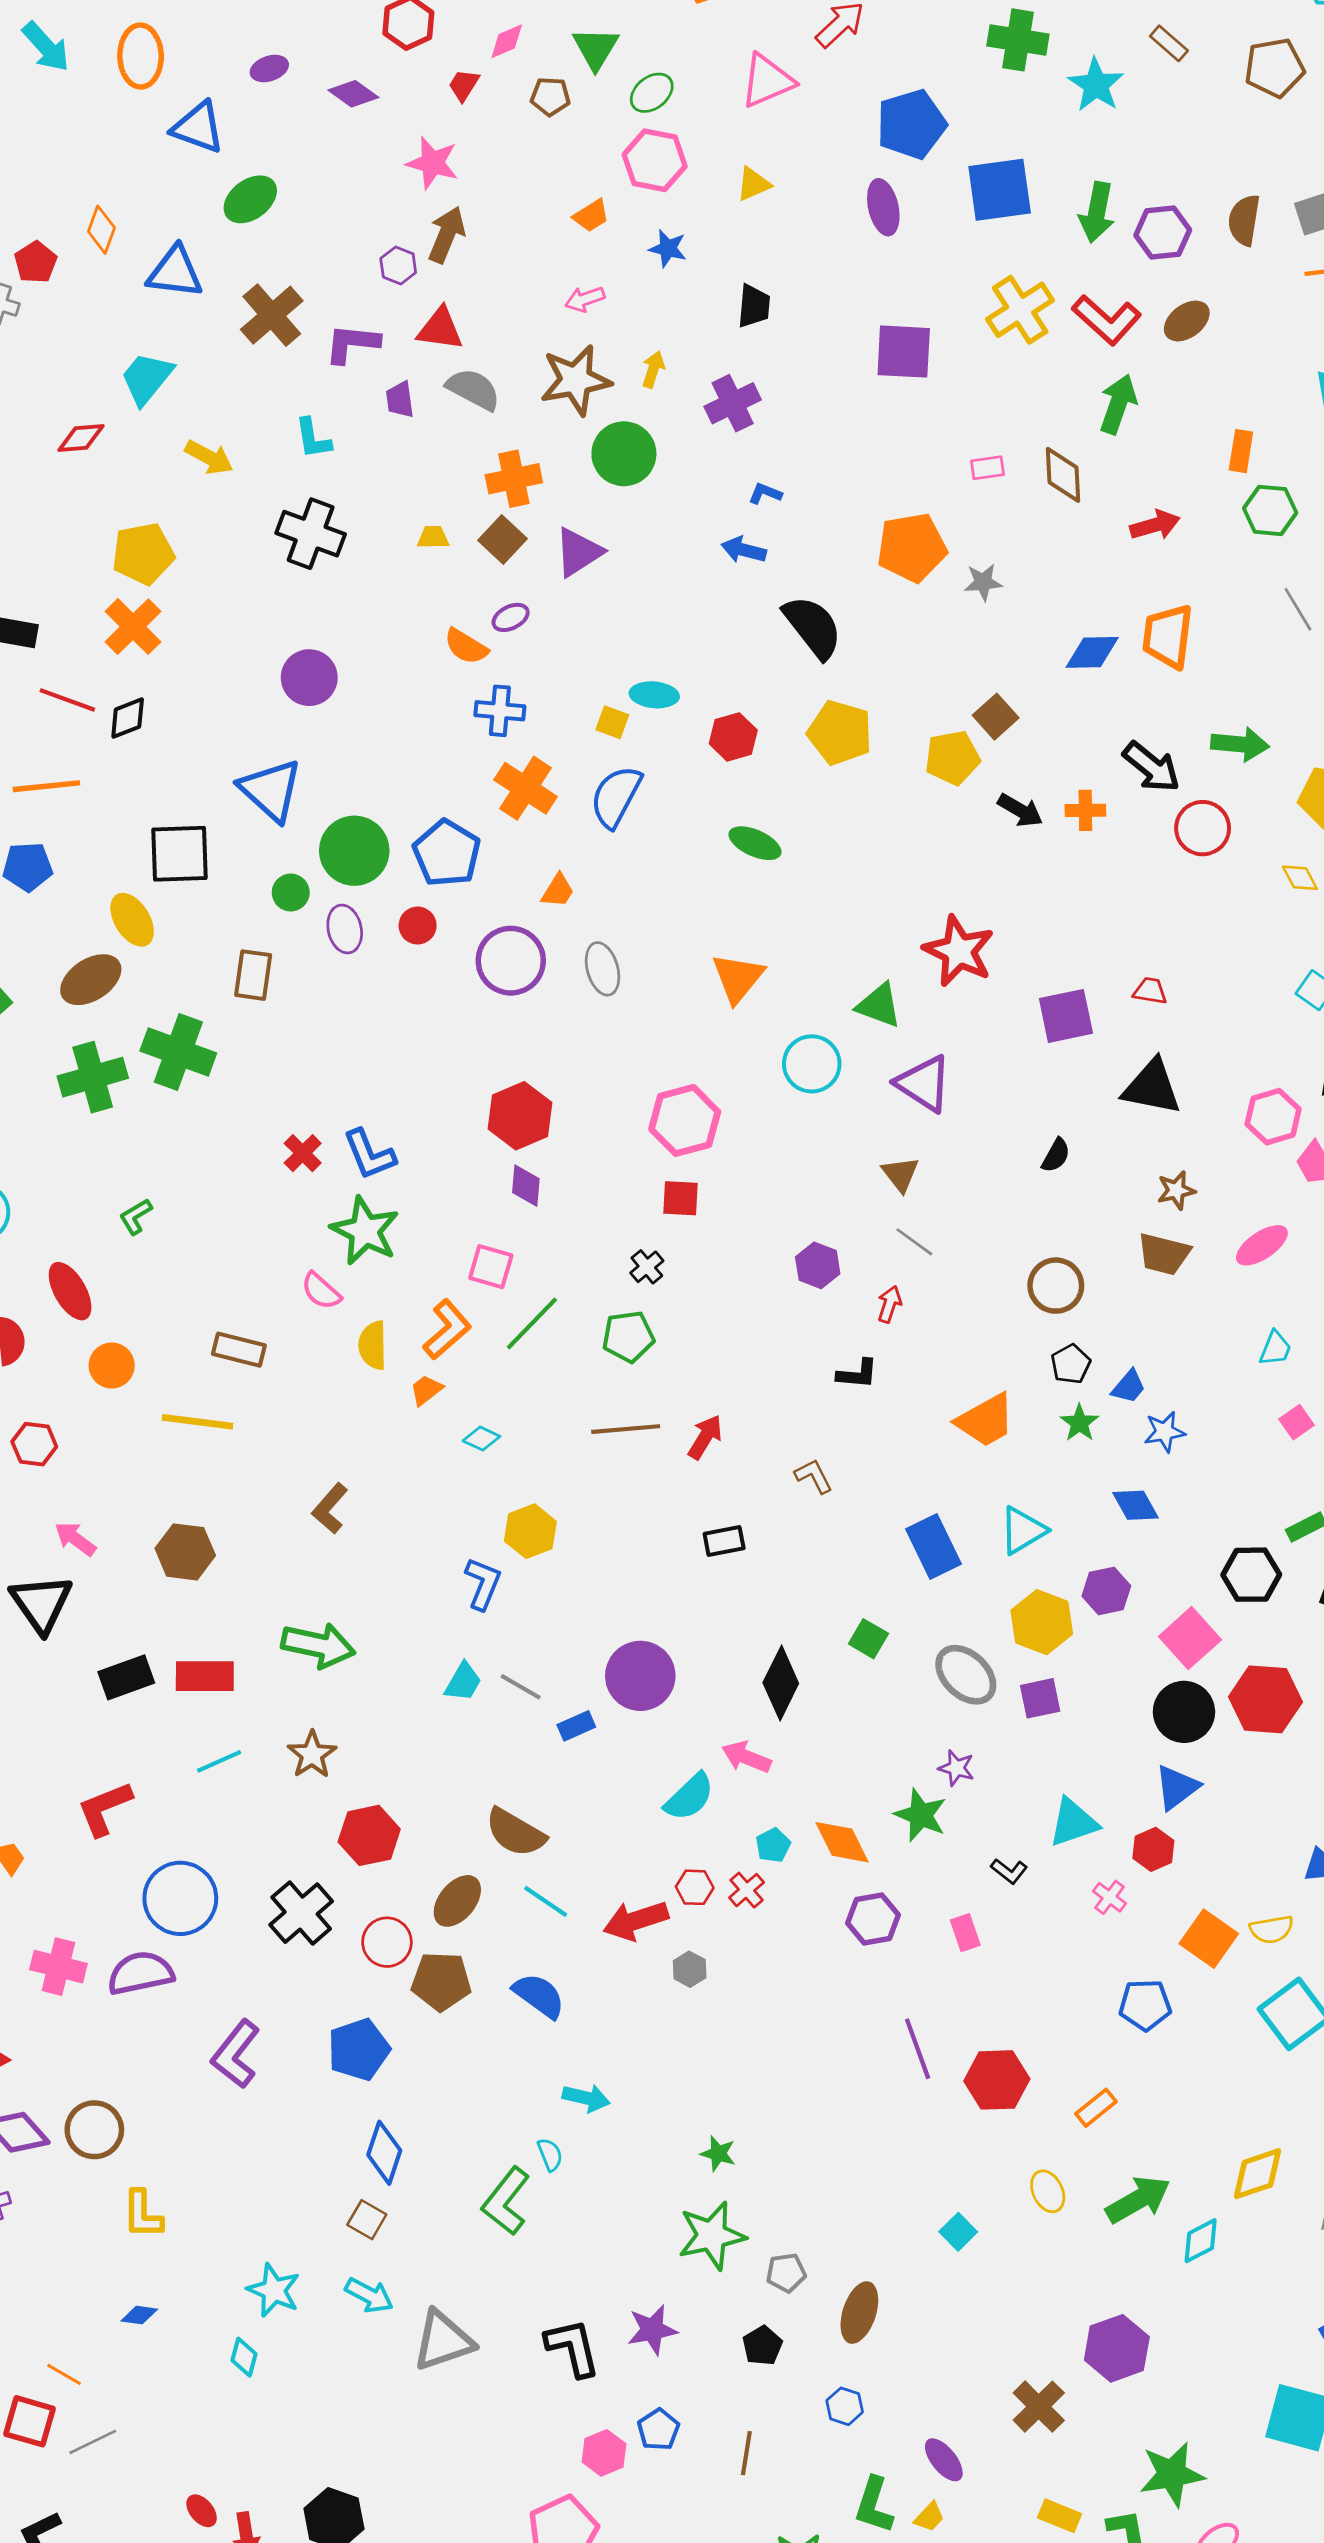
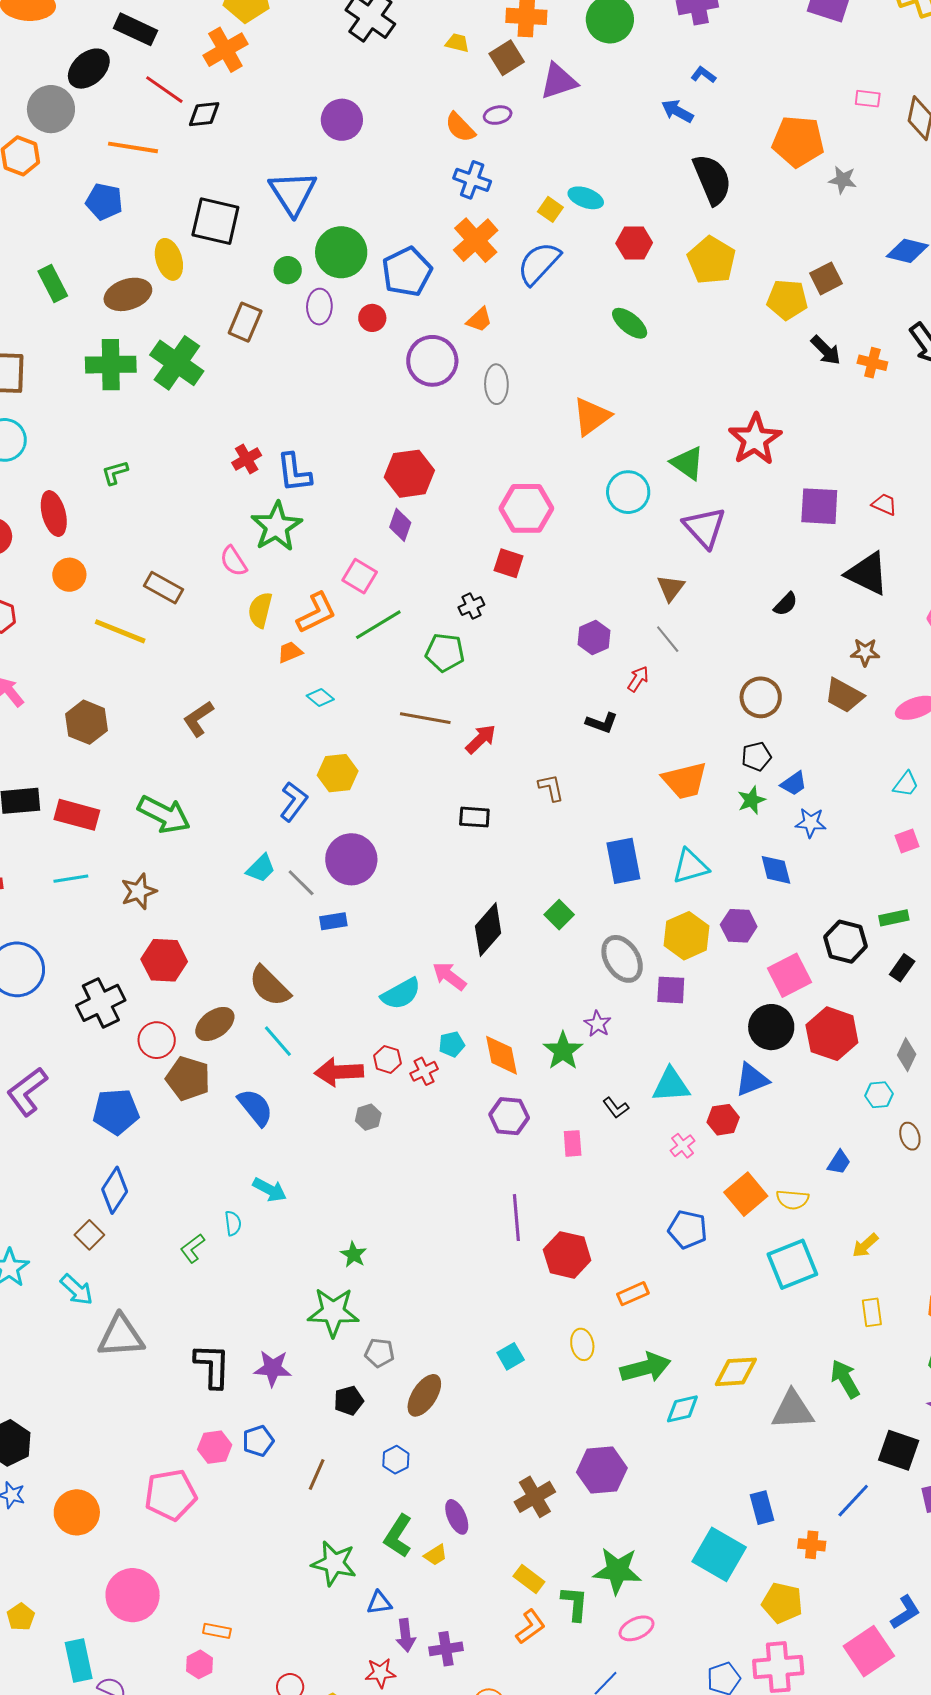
purple circle: (640, 1676) -> (351, 859), moved
green L-shape: (506, 2201) -> (193, 1248), size x0.6

